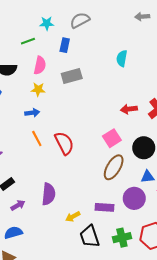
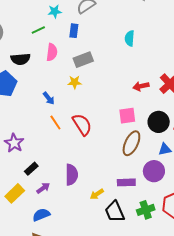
yellow star: (38, 89) -> (75, 82), moved
blue arrow: (32, 113) -> (49, 98), turned 64
pink square: (112, 138) -> (127, 116), turned 30

